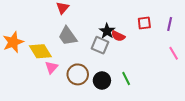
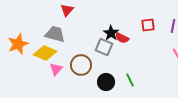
gray trapezoid: (68, 36) -> (55, 34), moved, turned 140
yellow diamond: (40, 51) -> (45, 53), turned -35
brown circle: (78, 74) -> (81, 65), moved

